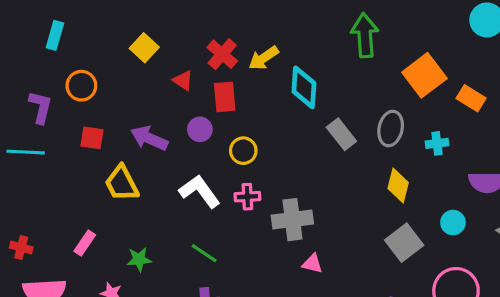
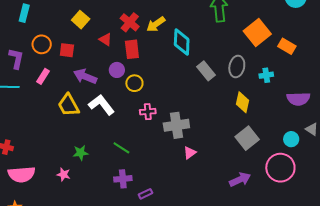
red square: (92, 138) -> (67, 50), moved
yellow circle: (243, 151) -> (134, 83), moved
white L-shape: (200, 191) -> (101, 105), moved
cyan circle: (453, 223) -> (291, 139), moved
pink rectangle: (85, 243) -> (43, 76), moved
pink triangle: (312, 264) -> (190, 153), turned -48

